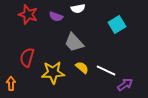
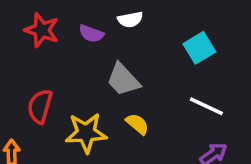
white line: (106, 70) -> (206, 106), moved

